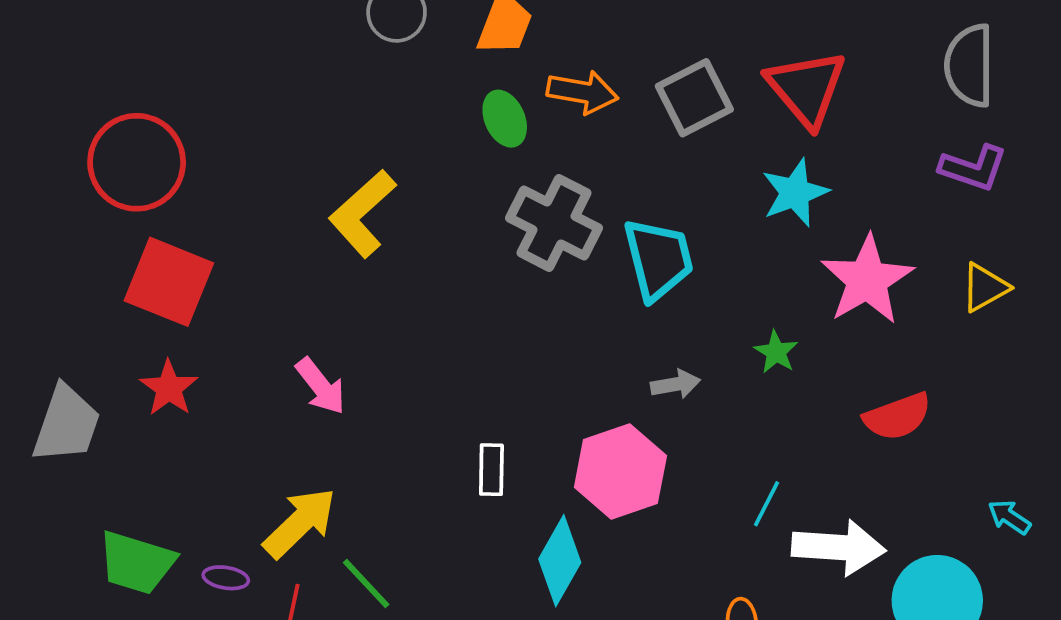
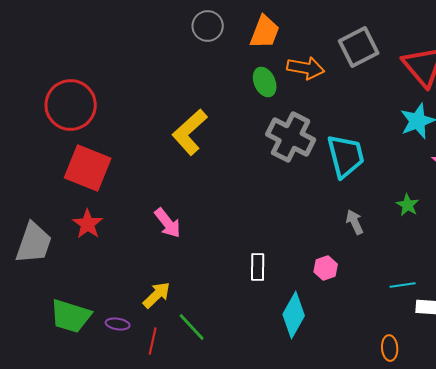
gray square: (694, 98) -> (359, 47), moved
gray arrow: (675, 384) -> (355, 222), turned -105
pink hexagon: (620, 472) -> (326, 268), size x0.5
cyan line: (767, 504) -> (403, 285), turned 55
yellow arrow: (300, 523) -> (157, 295), size x0.7

